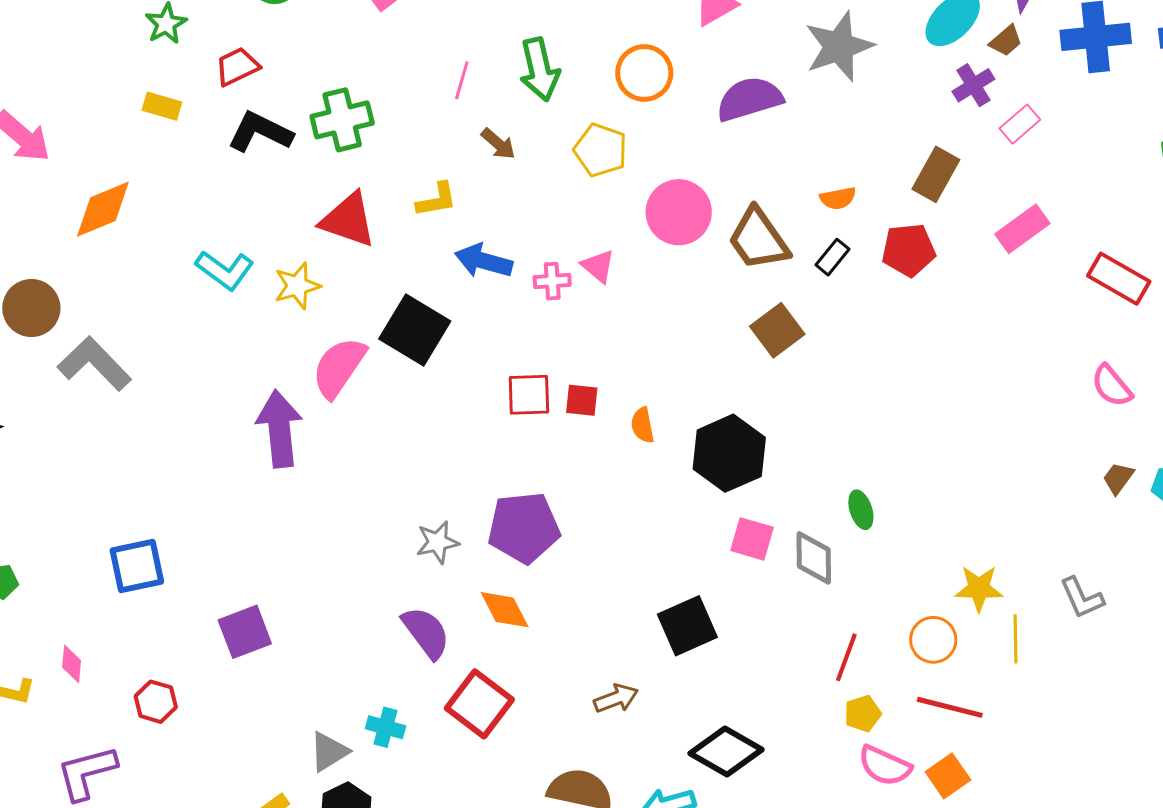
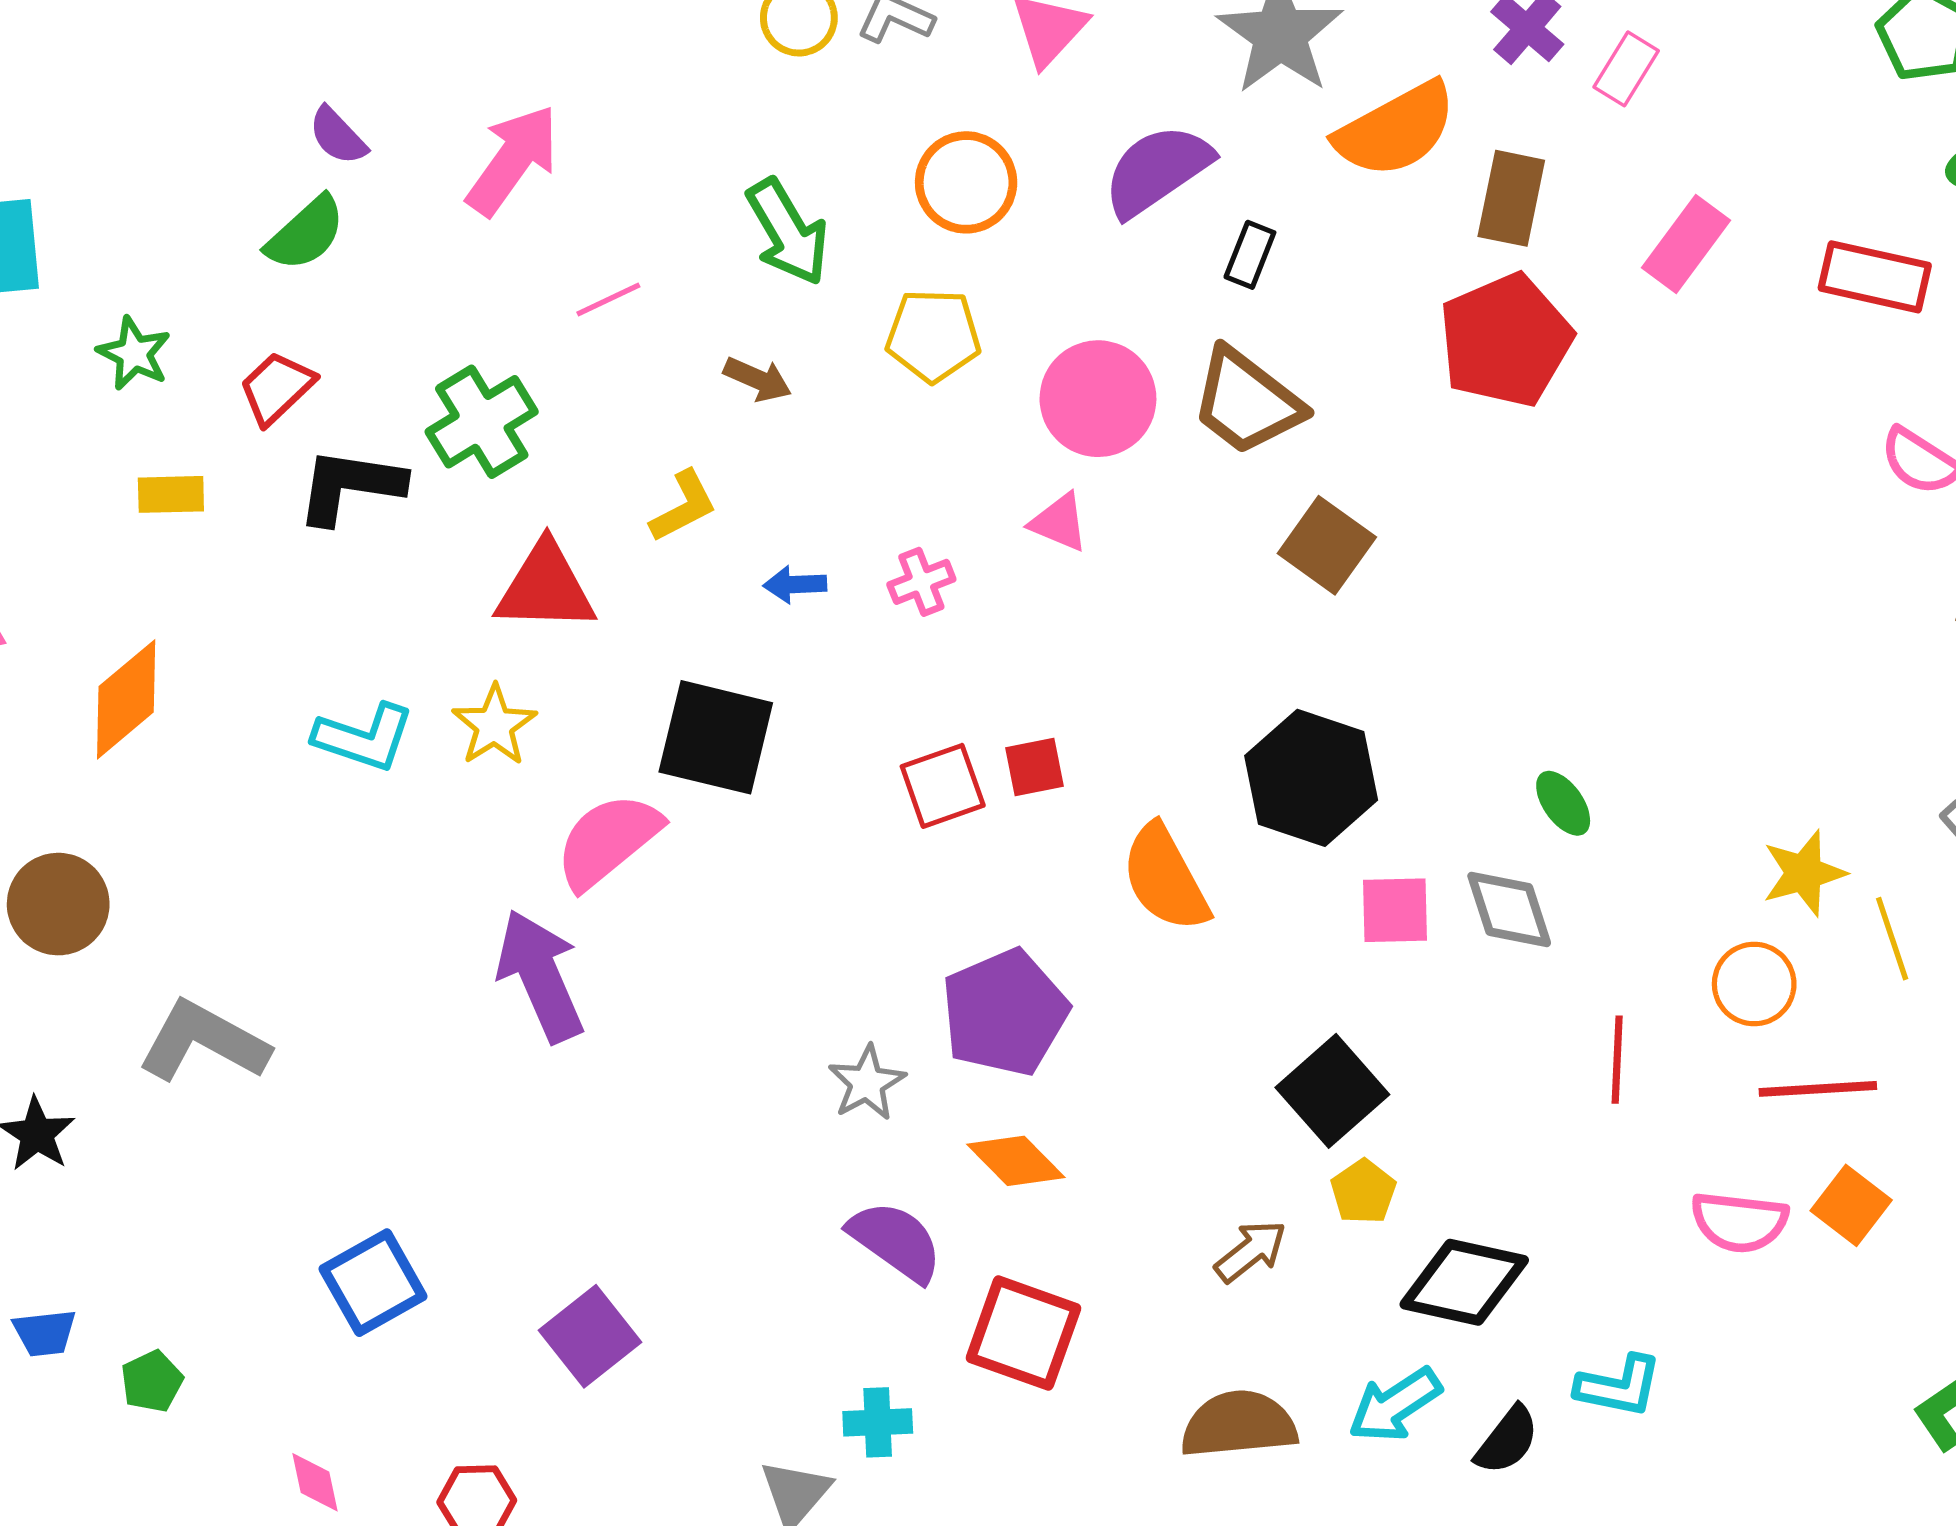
pink line: (462, 80) -> (608, 300), moved, turned 66
orange semicircle: (838, 198) -> (1396, 130), moved, size x2.0
red pentagon: (909, 250) -> (1505, 340), size x1.4
black rectangle: (833, 257) -> (1250, 255), moved
blue arrow: (484, 261) -> (795, 584), size x0.6
pink triangle: (598, 266) -> (1059, 522), moved
gray L-shape: (94, 364) -> (204, 1042), moved
pink semicircle: (339, 367) -> (608, 841), turned 34
orange semicircle: (643, 425) -> (1165, 878), moved, size x1.8
yellow pentagon: (863, 714) -> (1363, 1192), moved

